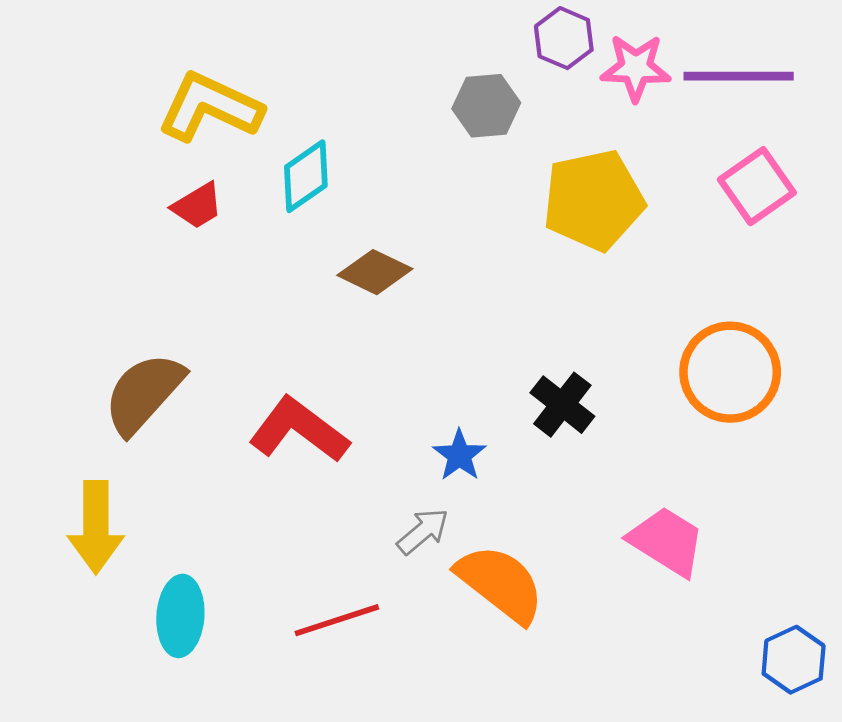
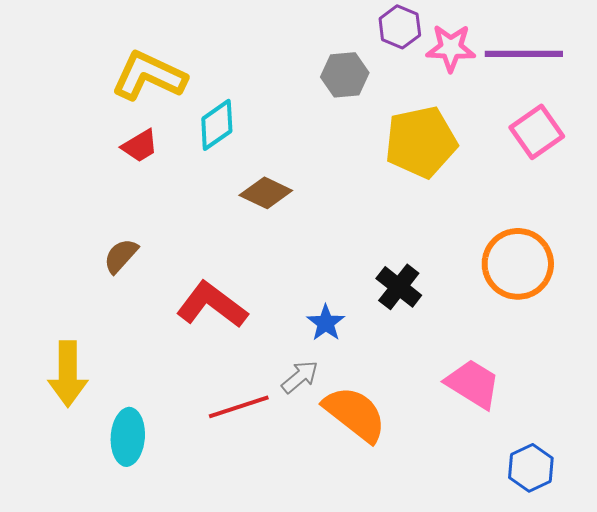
brown semicircle: (144, 393) -> (121, 256), moved, size x0.6
red line: (337, 620) -> (239, 407), moved
blue hexagon: (794, 660) -> (531, 468), moved

